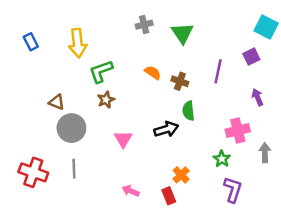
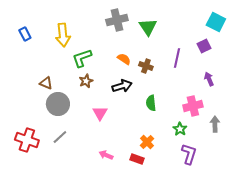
gray cross: (144, 25) -> (117, 20), size x1.5
green semicircle: (188, 111) -> (151, 103), moved
black arrow: (166, 129) -> (122, 86), moved
gray line: (74, 169) -> (60, 137), turned 49
red rectangle: (169, 196) -> (137, 159), turned -48

